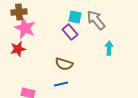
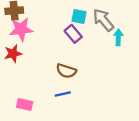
pink star: (25, 28) -> (21, 29), turned -30
cyan arrow: (109, 48) -> (118, 37), moved

